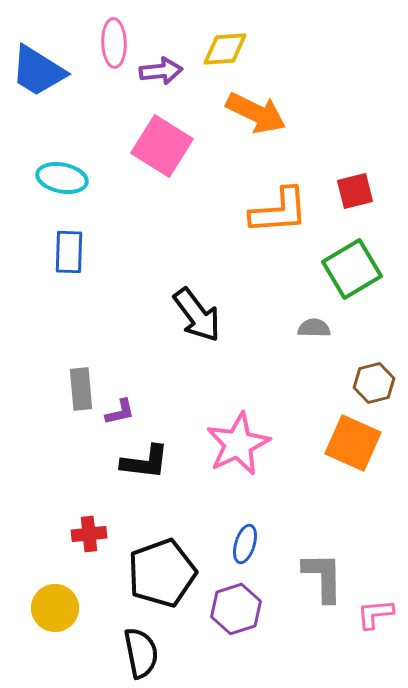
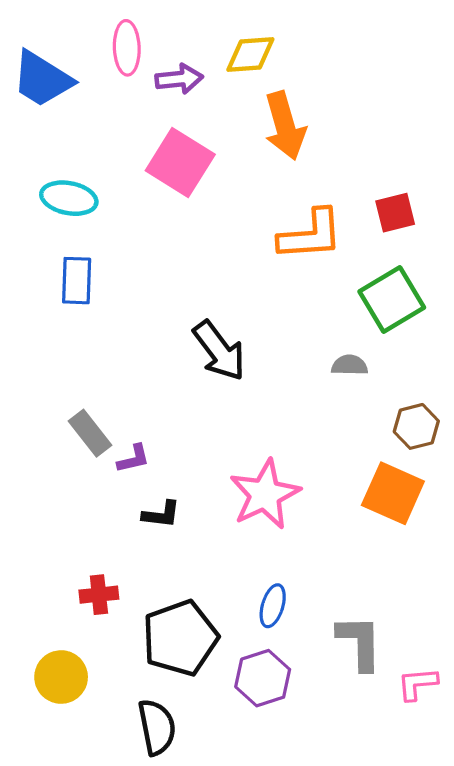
orange arrow: (256, 113) -> (285, 126), turned 48
gray rectangle: (81, 389) -> (90, 433), turned -33
black L-shape: (145, 462) -> (161, 514), size x0.7

